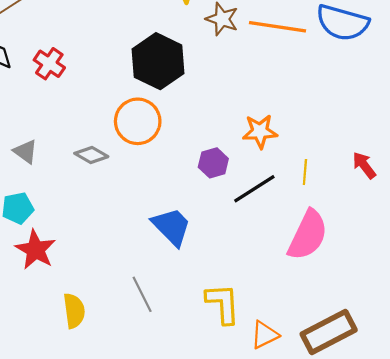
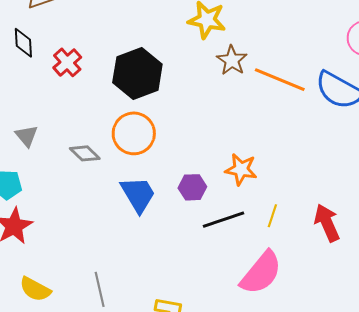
black hexagon: (158, 61) -> (137, 73), moved
red arrow: (364, 165) -> (327, 223), size x1.4
blue trapezoid: (171, 227) -> (138, 195), moved
yellow semicircle: (74, 311) -> (35, 289), turned 112

